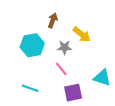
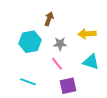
yellow arrow: (82, 34) -> (87, 34), moved, turned 138
cyan triangle: (102, 78) -> (91, 62), moved

